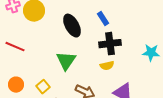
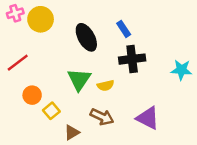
red line: (15, 47) -> (18, 63), turned -60
yellow semicircle: (107, 66) -> (106, 85), moved
orange circle: (16, 85) -> (32, 95), moved

